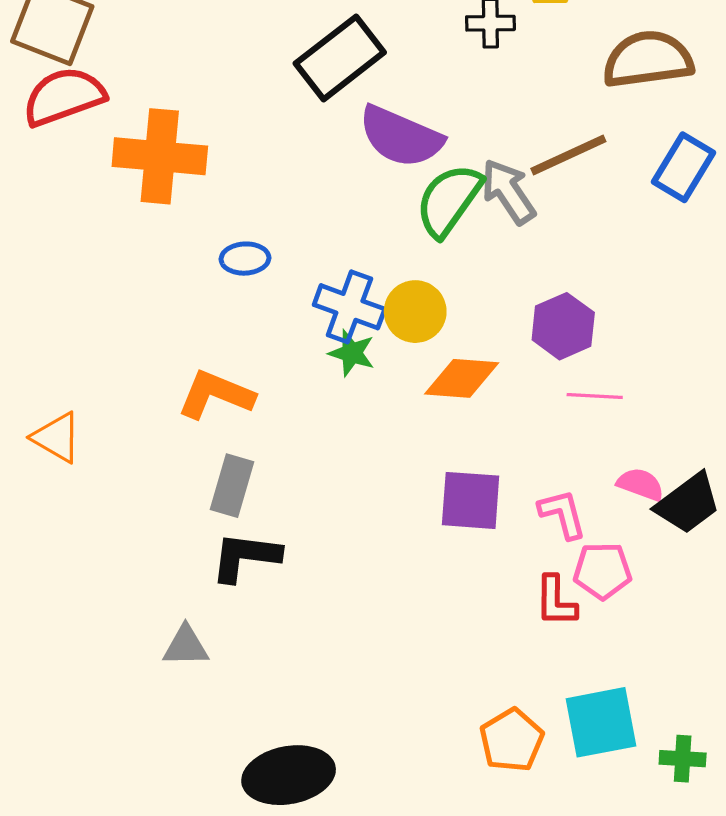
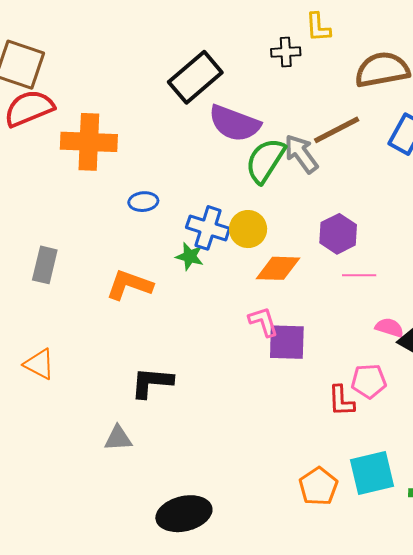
green star: (352, 353) -> (190, 256), moved
orange triangle: (57, 437) -> (39, 364), moved
gray rectangle: (232, 486) -> (45, 265), moved
pink L-shape: (563, 514) -> (263, 322), moved

